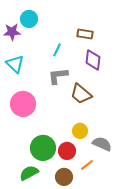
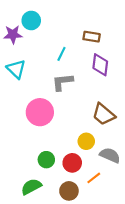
brown trapezoid: (81, 94) -> (103, 114), moved
pink circle: (23, 104) -> (40, 112), moved
green circle: (43, 148) -> (46, 160), size x0.6

